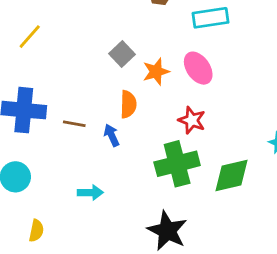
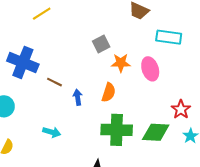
orange semicircle: (128, 104) -> (109, 92), moved
red star: (192, 120) -> (181, 109), moved
green diamond: (231, 175) -> (156, 132), moved

